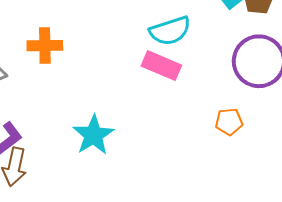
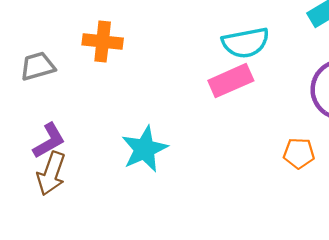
pink rectangle: (161, 66) -> (231, 81), turned -54

